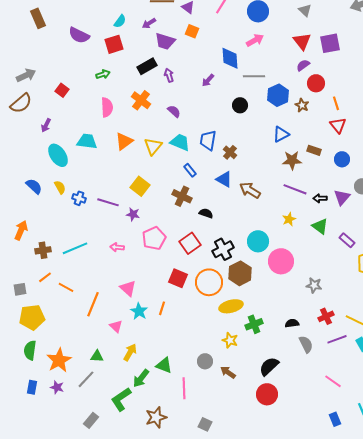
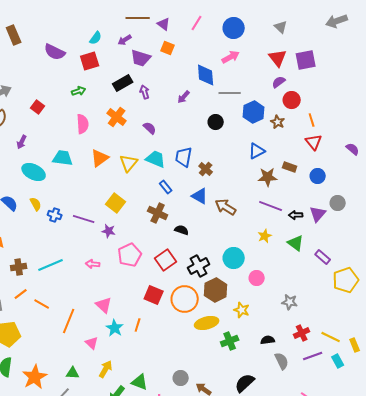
cyan ellipse: (58, 155) -> (34, 172), turned -30
pink circle: (281, 261) -> (257, 278), size x0.6
yellow star: (230, 340) -> (242, 310), moved

